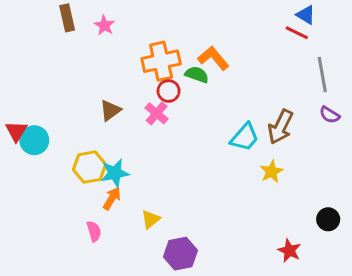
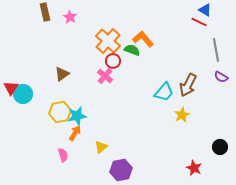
orange cross: (161, 61) -> (108, 41), turned -35
brown triangle: (110, 110) -> (62, 74), moved

